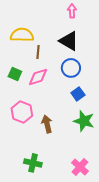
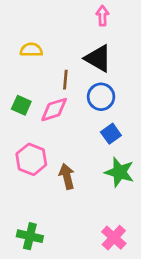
yellow semicircle: (22, 35) -> (31, 50), size x0.7
brown line: (38, 52) -> (65, 80), moved
green cross: (33, 163) -> (30, 236), moved

